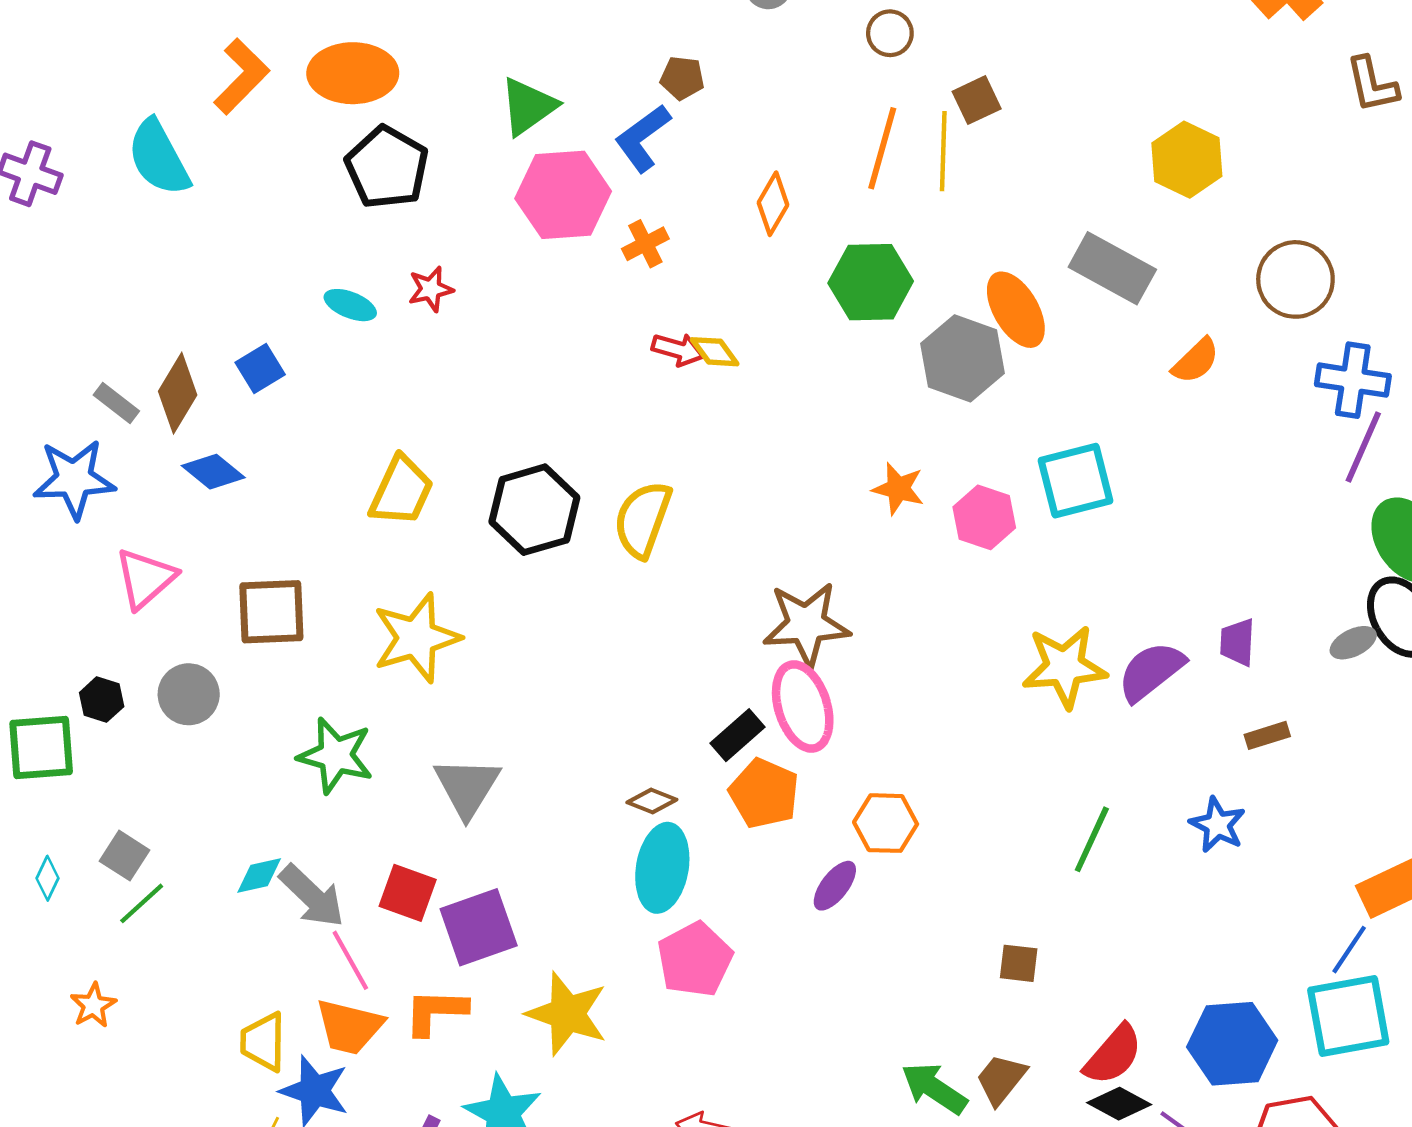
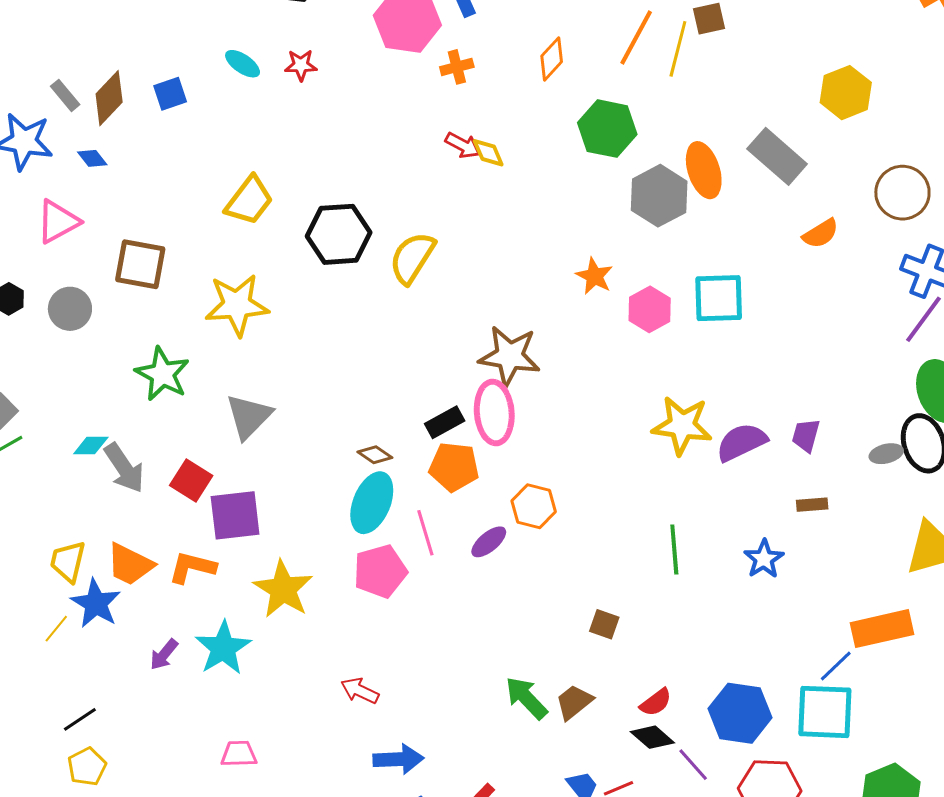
blue diamond: (213, 472) -> (92, 158), moved, size x0.7
orange pentagon: (764, 793) -> (454, 467), turned -30
green line: (1092, 839) -> (674, 549), turned -42
pink line: (350, 960) -> (425, 533), moved
red semicircle: (1113, 1055) -> (656, 702), size x0.7

